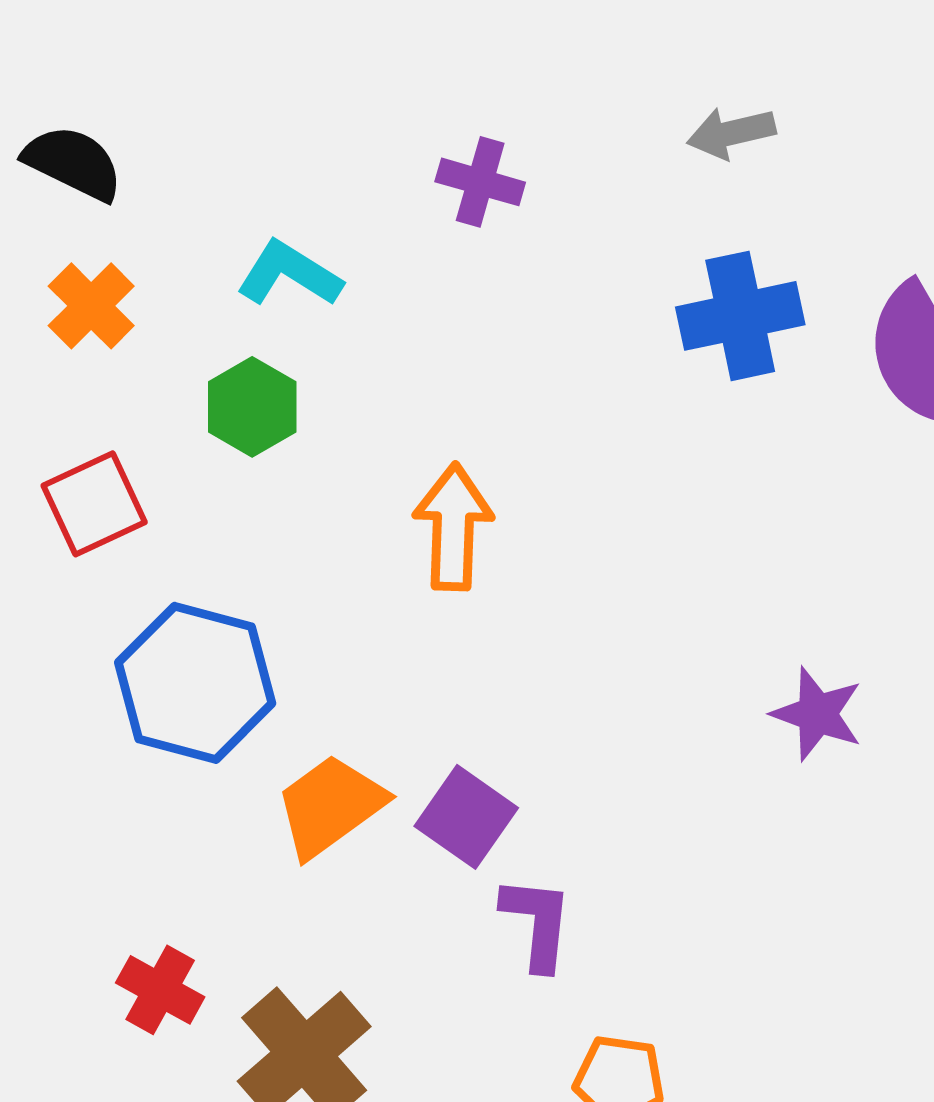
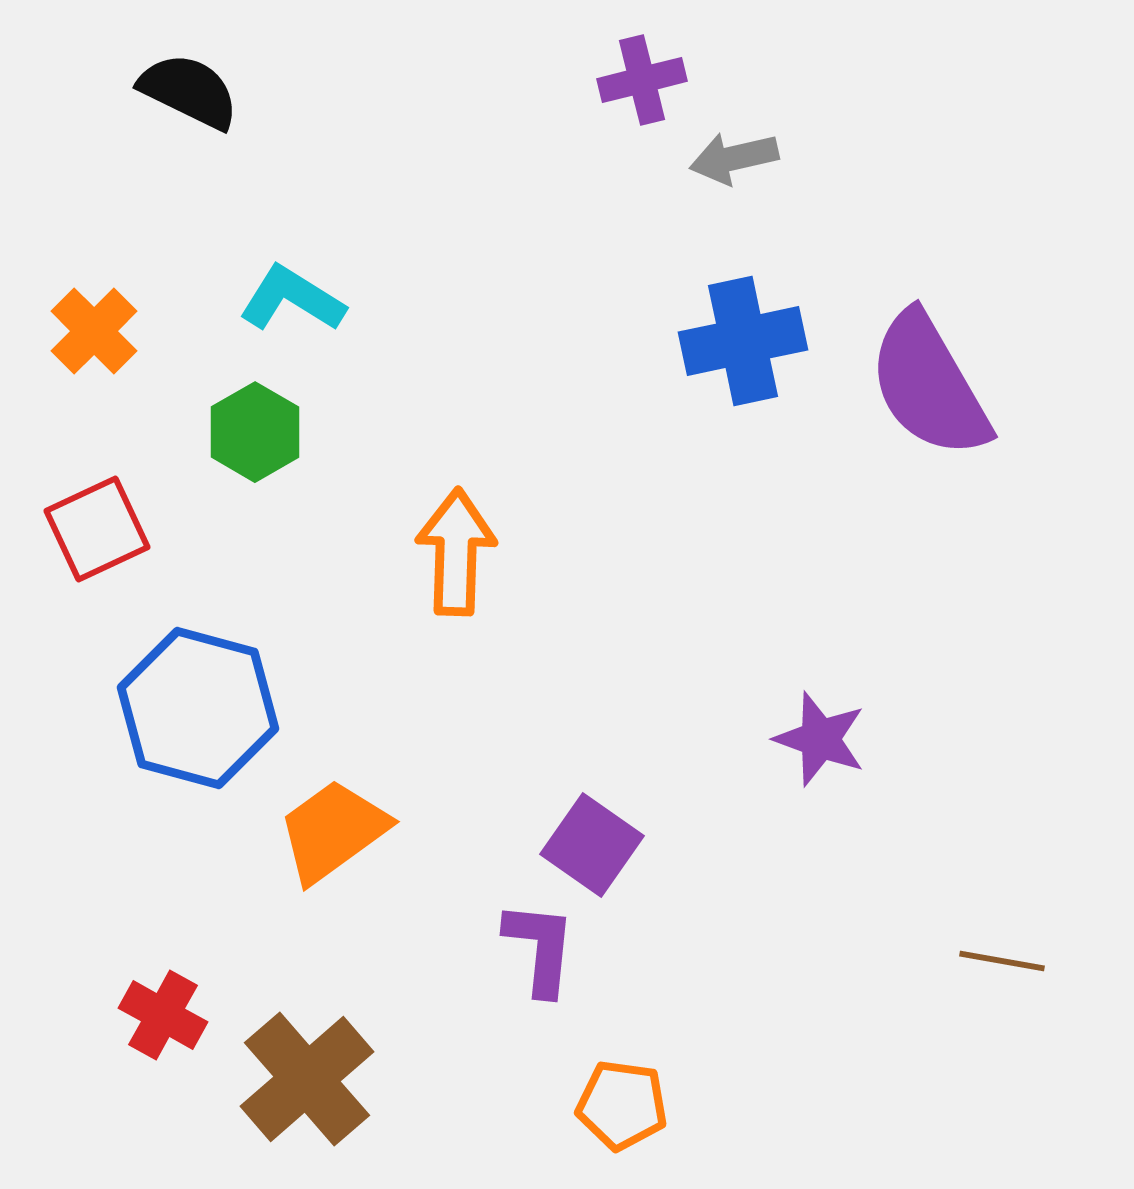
black semicircle: (73, 163) -> (189, 91), moved
purple cross: (480, 182) -> (642, 80), moved, turned -30
purple square: (466, 817) -> (592, 845), moved

